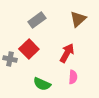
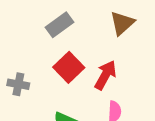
red square: (29, 49) -> (69, 67), moved

